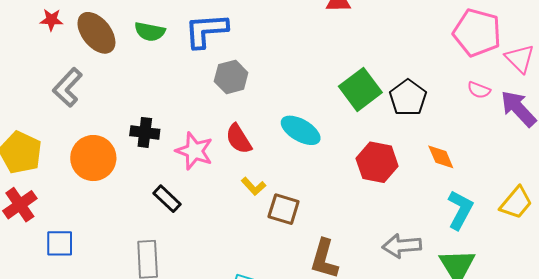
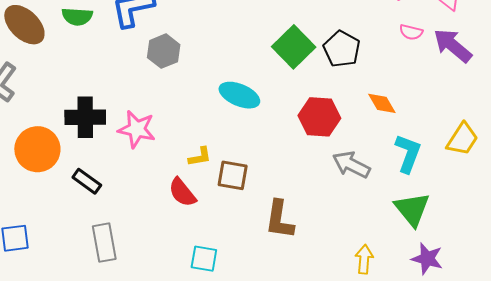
black cross: (145, 132) -> (85, 117), size x1.4
red semicircle: (239, 139) -> (182, 192), moved
yellow L-shape: (253, 186) -> (200, 157), turned -50
black rectangle: (167, 199) -> (87, 181), moved
gray arrow: (402, 246) -> (351, 165), moved, turned 39

